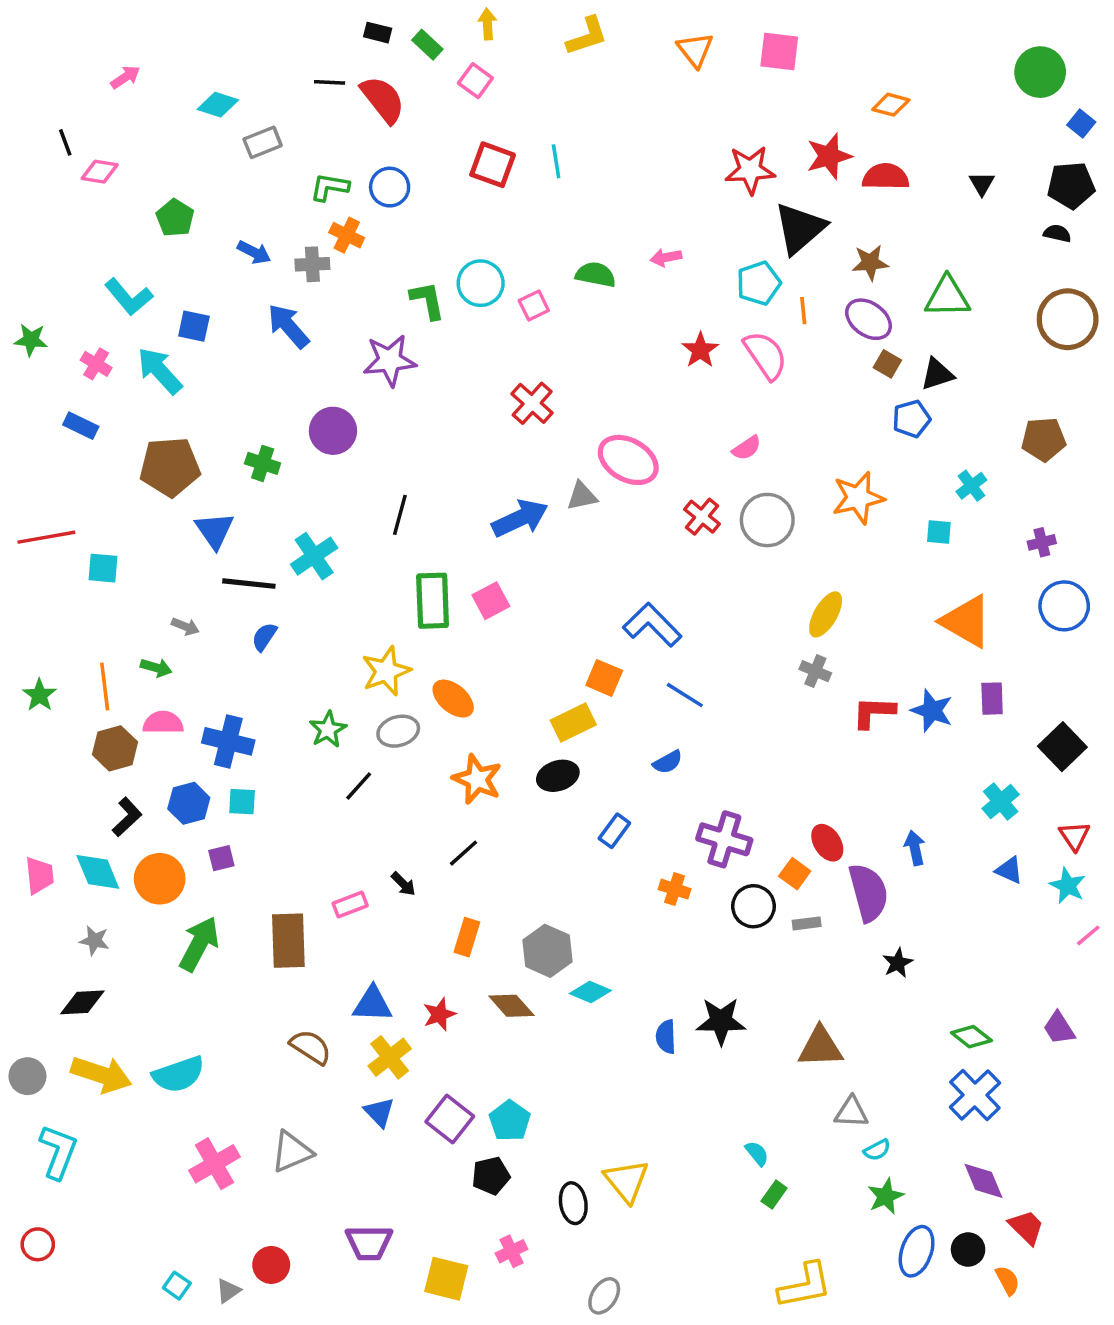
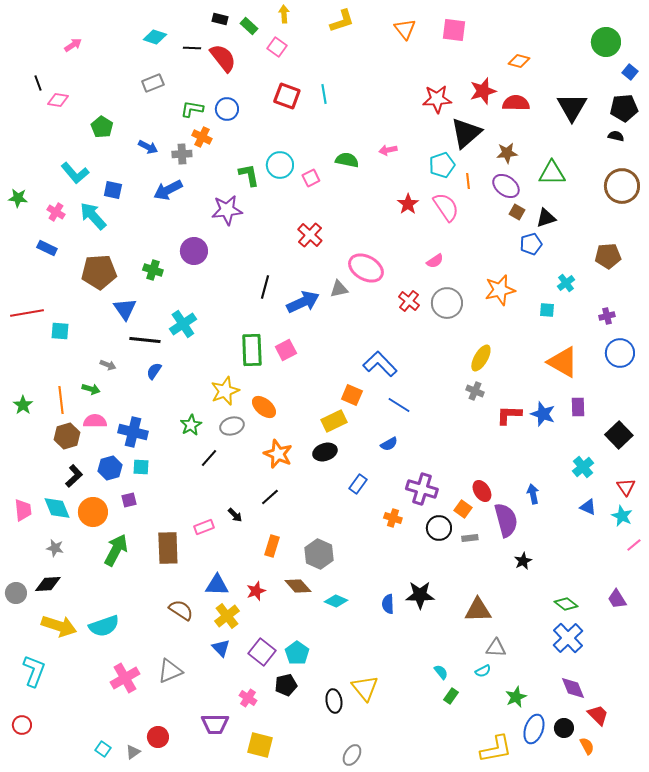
cyan diamond: (218, 105) -> (155, 37), moved
black triangle: (982, 184) -> (572, 107), size x2.0
blue arrow: (288, 326) -> (168, 190), turned -76
black line: (400, 515) -> (265, 287), moved
cyan diamond: (590, 992) -> (336, 601), moved
gray circle: (27, 1076) -> (16, 593), moved
cyan semicircle: (877, 1150) -> (483, 671), moved
pink cross: (511, 1251) -> (248, 698), moved, turned -30
yellow L-shape: (805, 1286) -> (496, 749), moved

